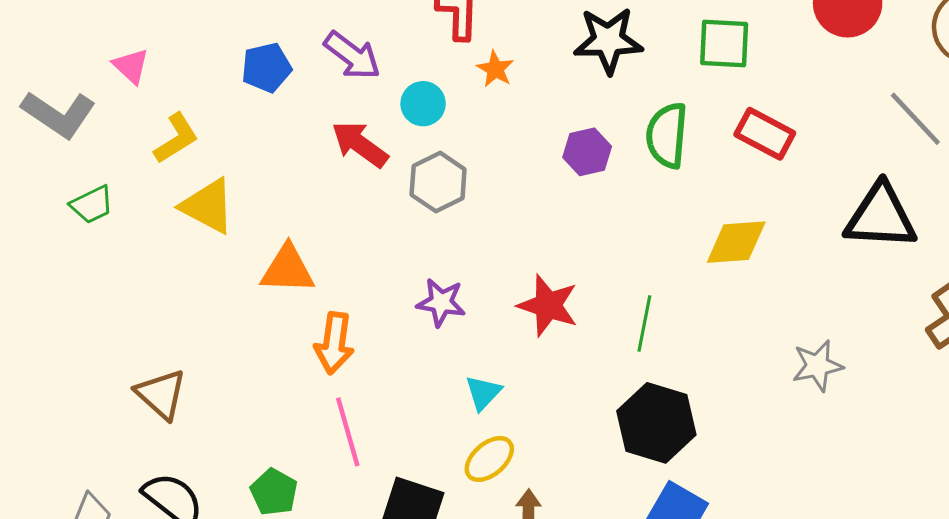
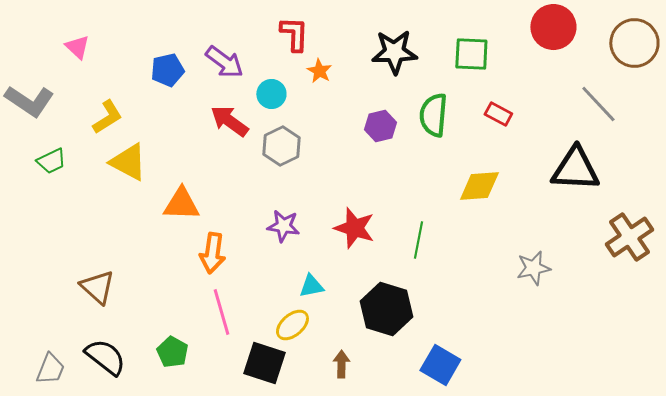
pink triangle: (131, 66) -> (77, 47), moved
red rectangle: (765, 134) -> (498, 114), size x0.7
cyan triangle: (483, 393) -> (311, 286), turned 36
black hexagon: (656, 423) -> (386, 309), moved
yellow ellipse: (489, 459) -> (292, 325), moved

